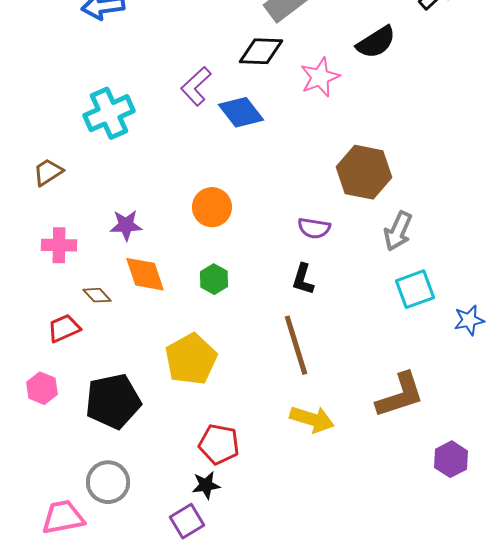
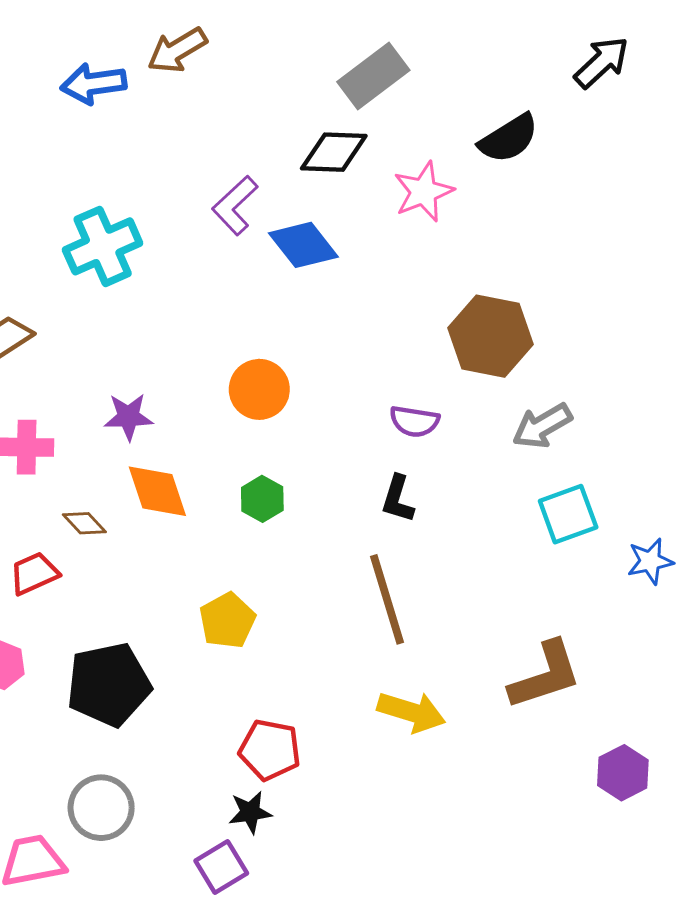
gray arrow: (398, 231) -> (542, 426), turned 36
yellow pentagon: (191, 359) -> (227, 621), size x0.7

